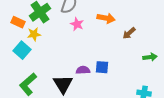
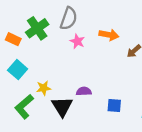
yellow star: (34, 34) -> (44, 88), moved
blue square: (102, 67) -> (114, 105), moved

